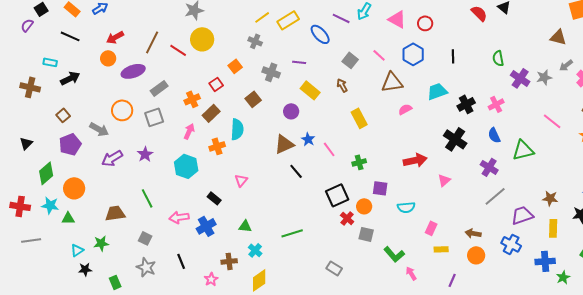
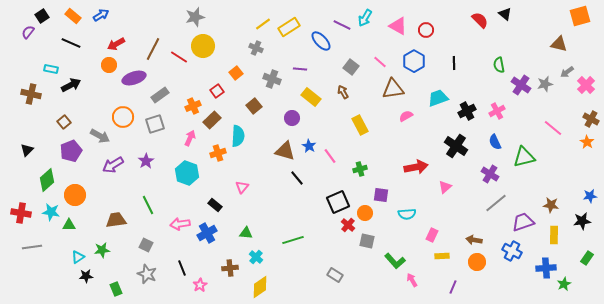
brown triangle: (284, 144) -> (285, 151), turned 40
pink star: (211, 279) -> (200, 285), moved

